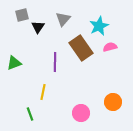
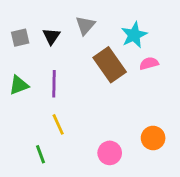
gray square: (22, 15) -> (20, 38), moved
purple line: (55, 62) -> (54, 84), moved
yellow line: (43, 92) -> (58, 124), turned -35

